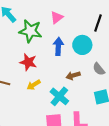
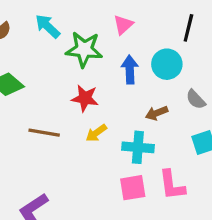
cyan cross: (59, 96) -> (138, 147), turned -30

